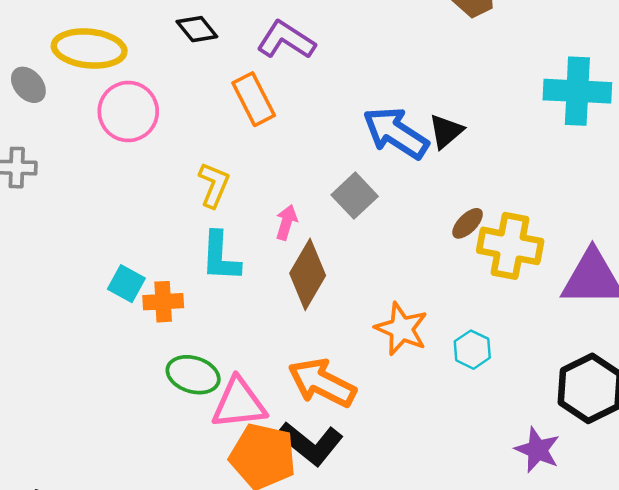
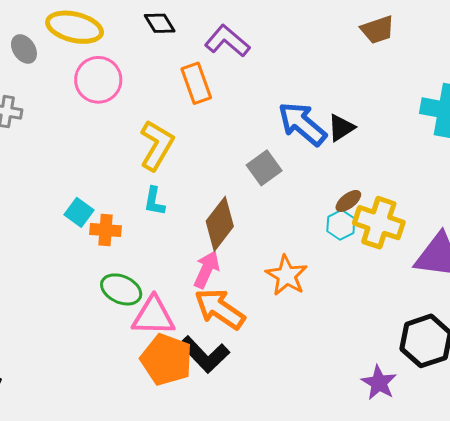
yellow L-shape: (214, 185) -> (157, 145), size x1.4
pink arrow: (286, 222) -> (207, 270), moved, size x1.4
cyan L-shape: (220, 257) -> (154, 201), size x0.7
cyan hexagon: (472, 350) -> (341, 225), moved

